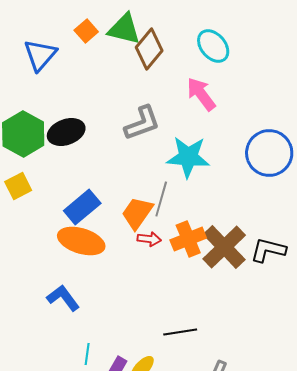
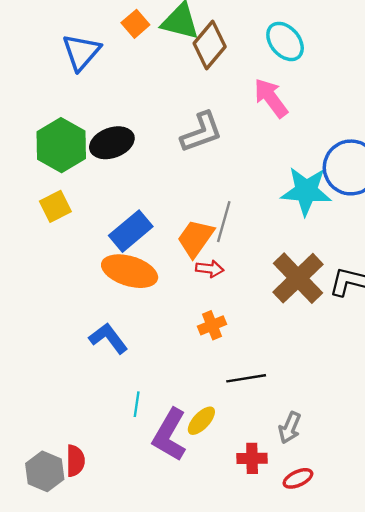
cyan star: (188, 157) -> (306, 191), moved
orange cross: (188, 239) -> (212, 325), moved, size x0.7

